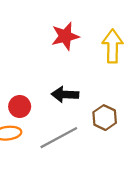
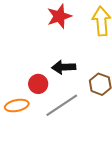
red circle: (20, 106) -> (38, 84), moved

